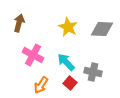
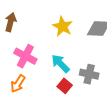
orange arrow: (41, 85) -> (18, 84), moved

